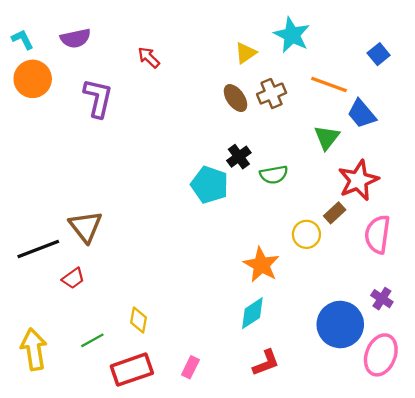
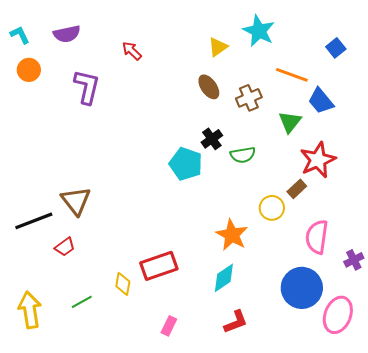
orange circle: (33, 79) -> (29, 70), size x0.7
brown cross: (272, 94) -> (249, 98), moved
pink semicircle: (377, 234) -> (317, 237), moved
purple cross: (382, 299) -> (354, 260), moved, turned 30
red rectangle: (132, 370) -> (159, 266), moved

